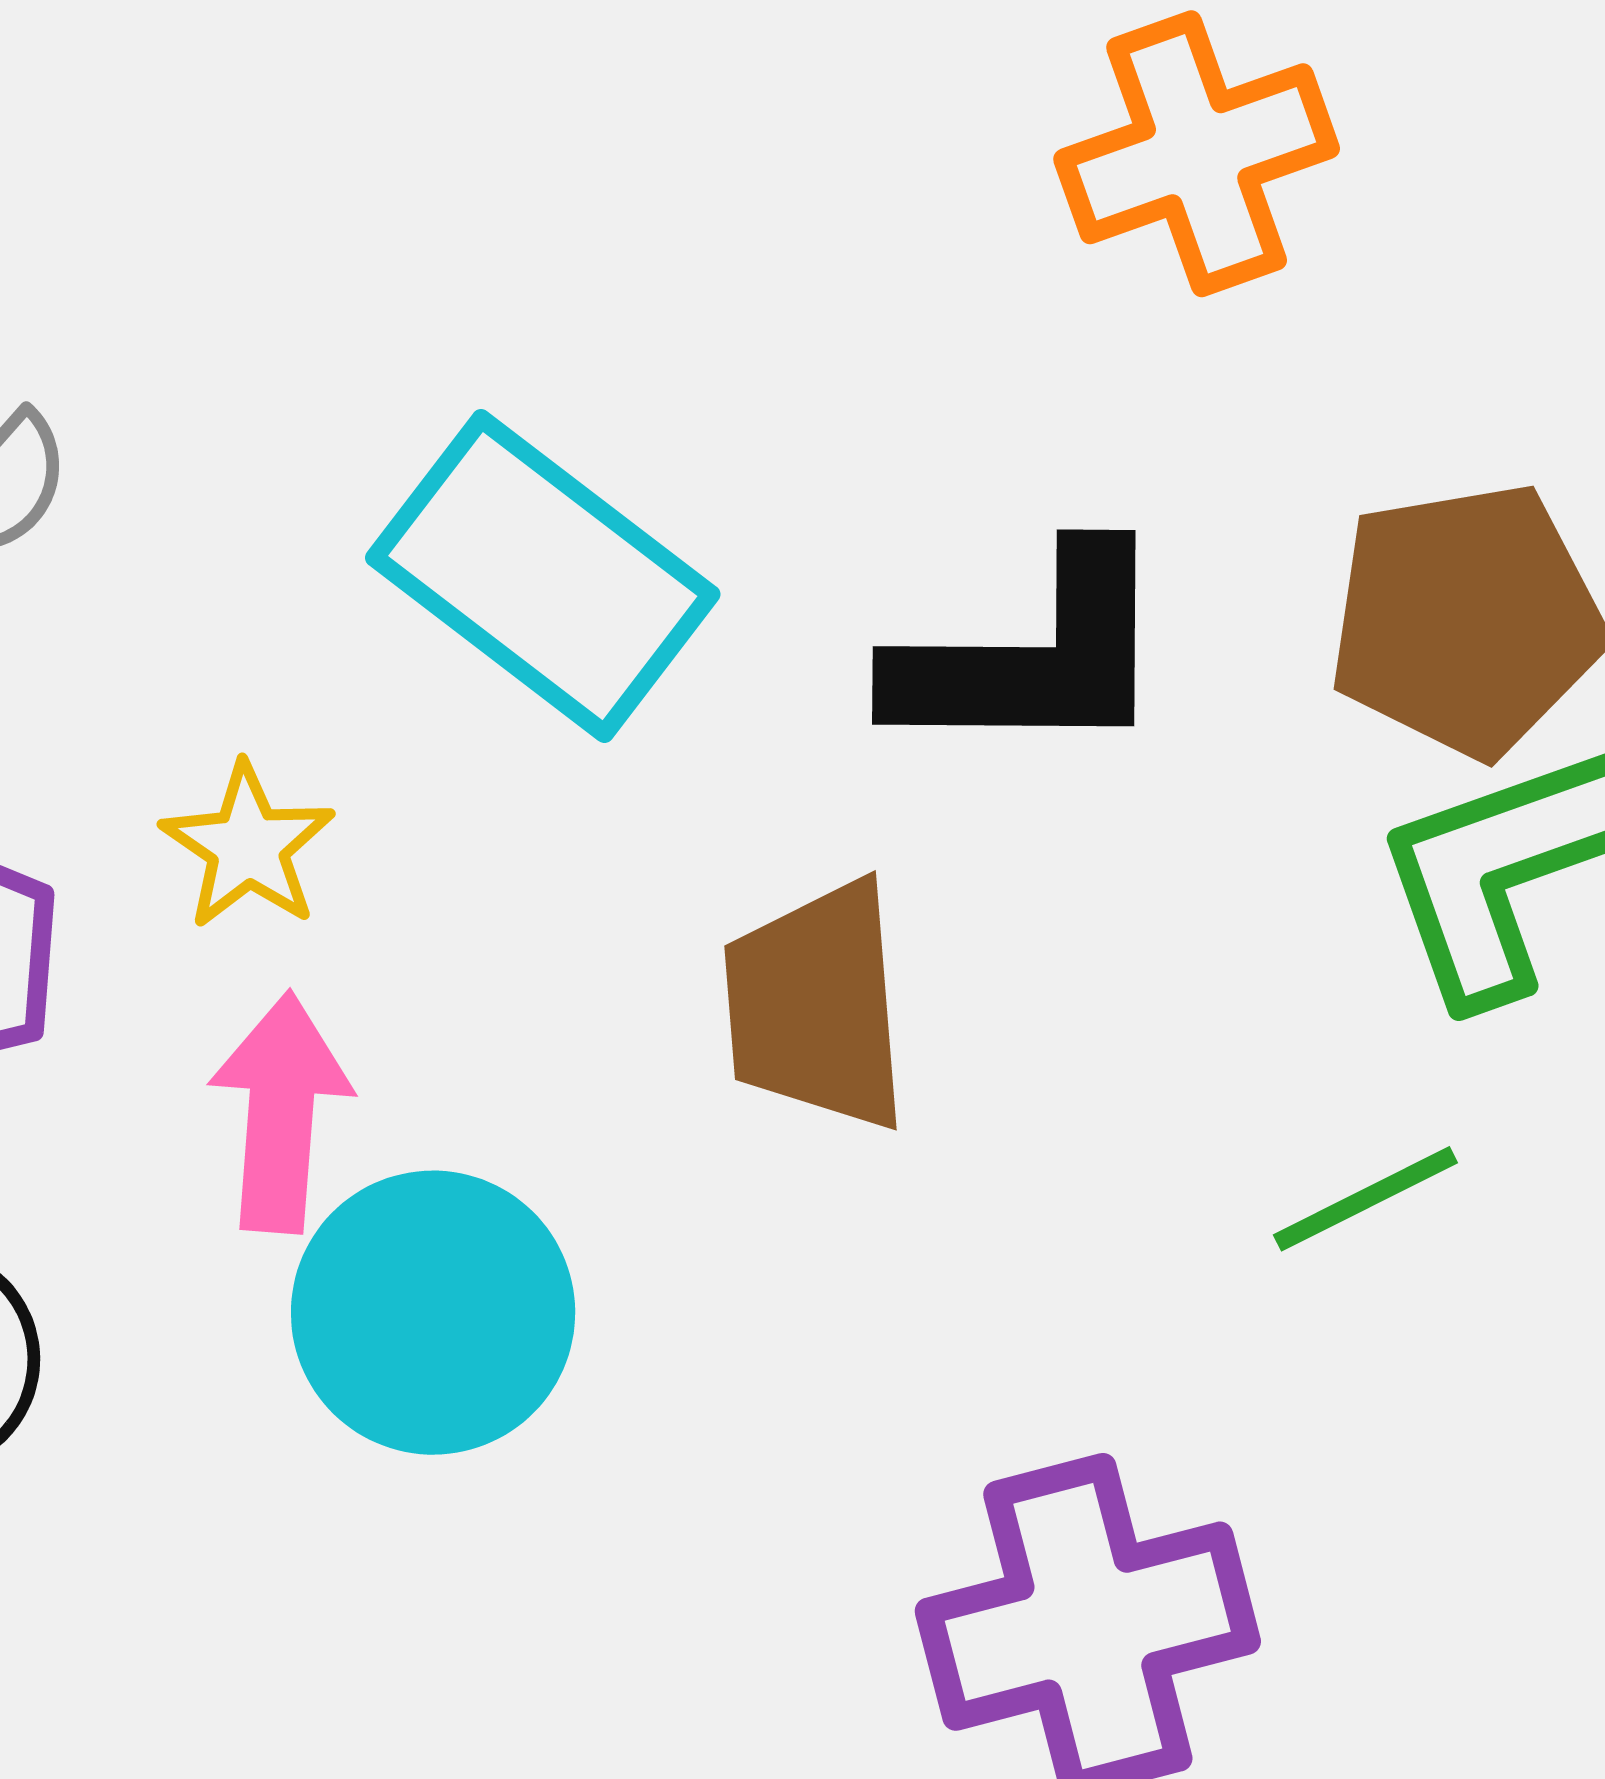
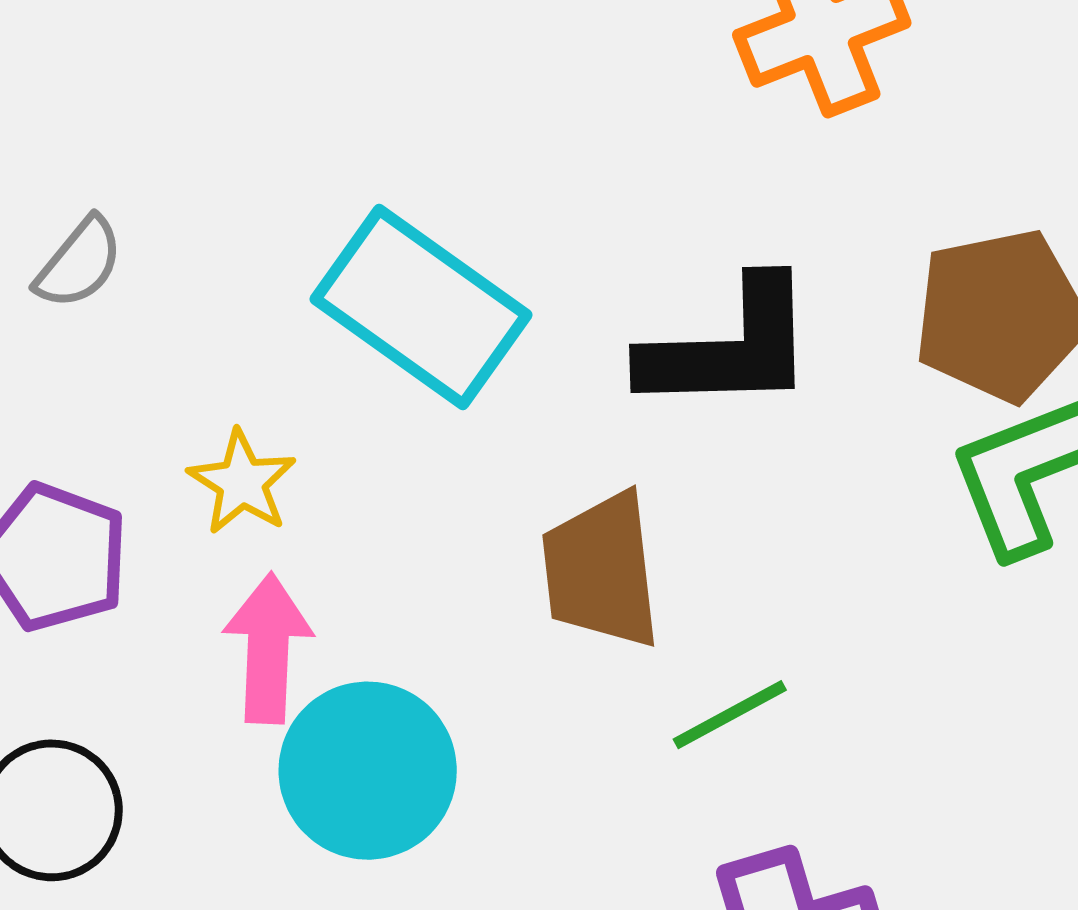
green line: (1365, 1199) -> (730, 715), moved

